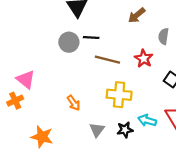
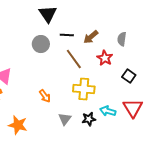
brown arrow: (137, 15) -> (91, 37), moved
black line: (91, 37) -> (67, 35), moved
brown line: (107, 60) -> (74, 59), turned 40

